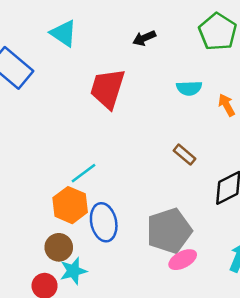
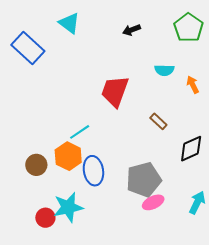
red trapezoid: (108, 89) -> (115, 91), moved
brown circle: (59, 247) -> (36, 165), moved
cyan star: (73, 271) -> (68, 207), size x1.4

